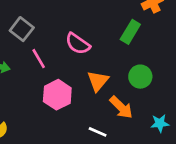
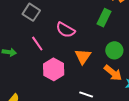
gray square: (22, 29) -> (31, 12), moved
orange arrow: (121, 107) -> (113, 73), moved

